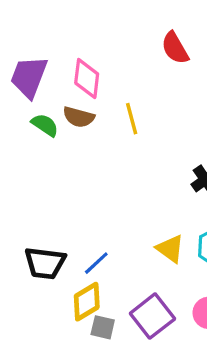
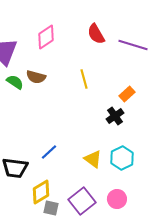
pink diamond: (87, 78) -> (46, 37), moved, turned 50
yellow line: (132, 119) -> (84, 79), moved
blue line: (96, 263) -> (49, 152), moved

